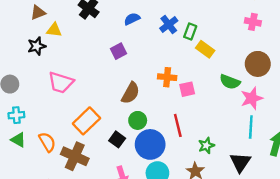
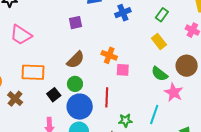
green rectangle: (190, 31) -> (162, 15), moved
yellow rectangle: (205, 49) -> (159, 42), moved
pink star: (252, 98) -> (174, 92), turned 30
orange rectangle: (86, 121) -> (33, 72), turned 30
cyan line: (251, 127) -> (154, 114), moved
brown cross: (75, 156) -> (15, 99), size x0.7

